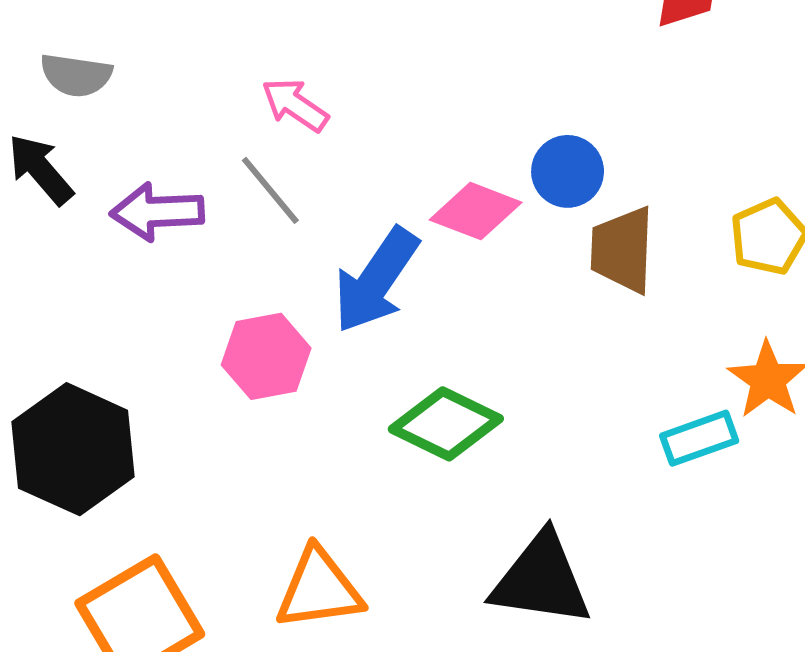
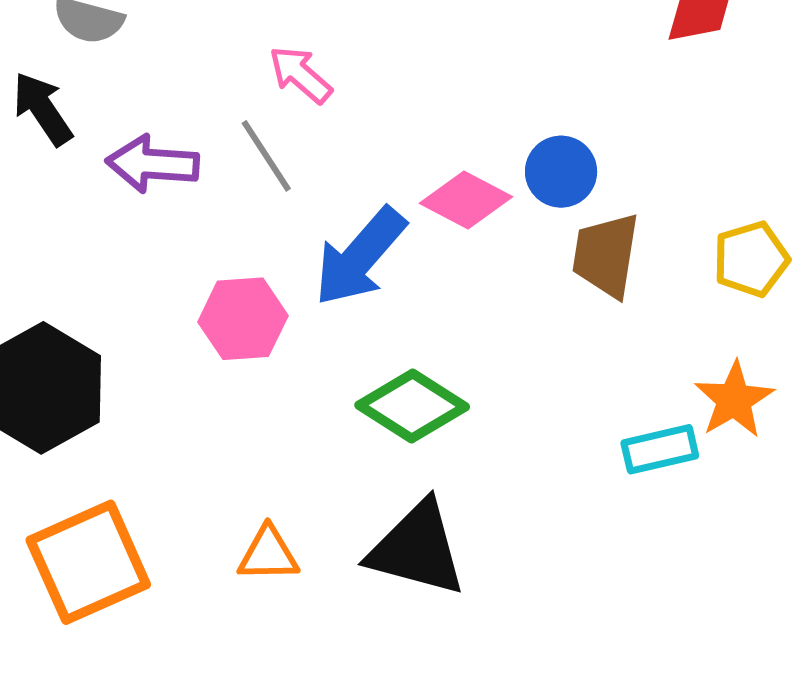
black triangle: (541, 580) -> (417, 549), moved
orange triangle: (319, 589) -> (268, 554), size x0.7

